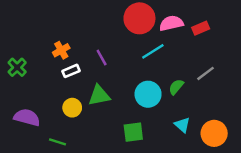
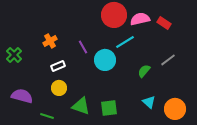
red rectangle: (201, 28) -> (164, 23), turned 56
white rectangle: (71, 71) -> (58, 66), moved
cyan circle: (148, 94) -> (105, 60), moved
green triangle: (99, 95) -> (81, 106), moved, turned 30

